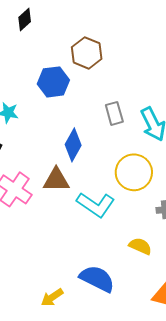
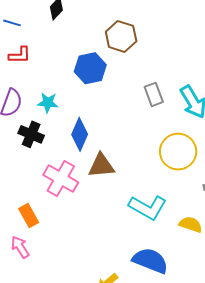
blue diamond: (73, 145) -> (80, 134), moved
cyan L-shape: (96, 205) -> (148, 207), moved

